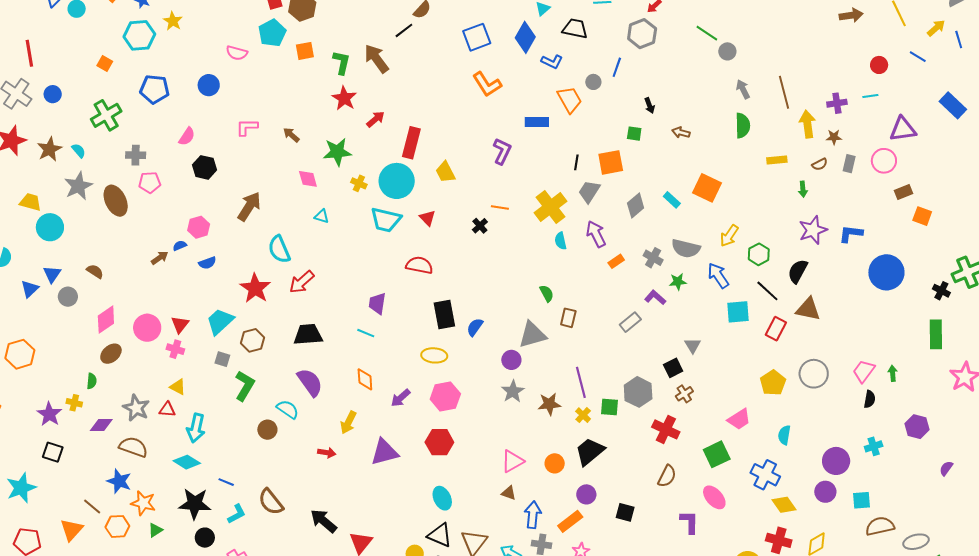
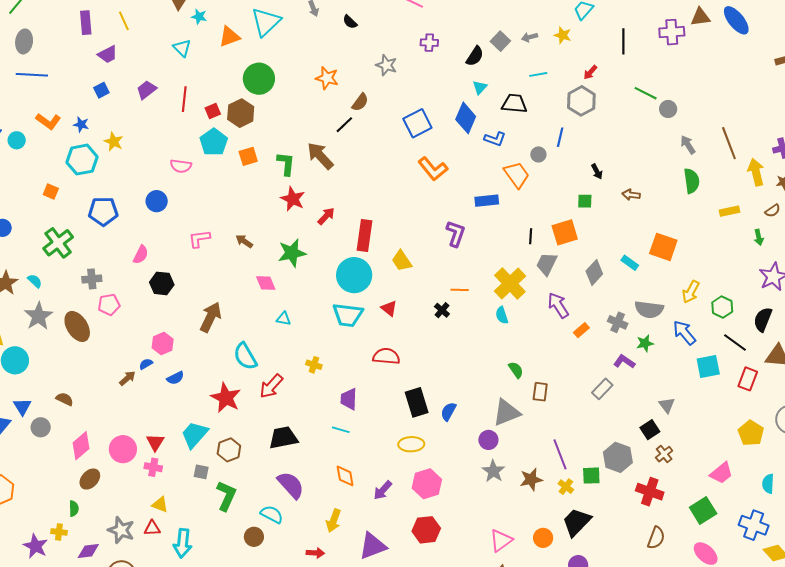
yellow cross: (359, 183) -> (314, 365), moved
cyan semicircle: (561, 241) -> (502, 315), moved

